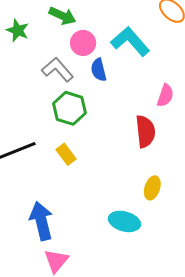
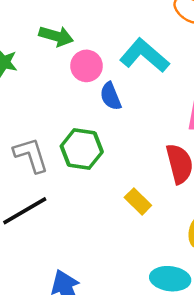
gray L-shape: (58, 70) -> (31, 155), moved, turned 32
yellow rectangle: (66, 154) -> (138, 201), moved

